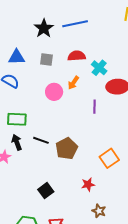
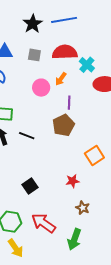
red semicircle: (77, 56) -> (65, 52), size x1.4
purple line: (94, 107) -> (69, 103), moved
brown pentagon: (67, 148) -> (64, 125), moved

